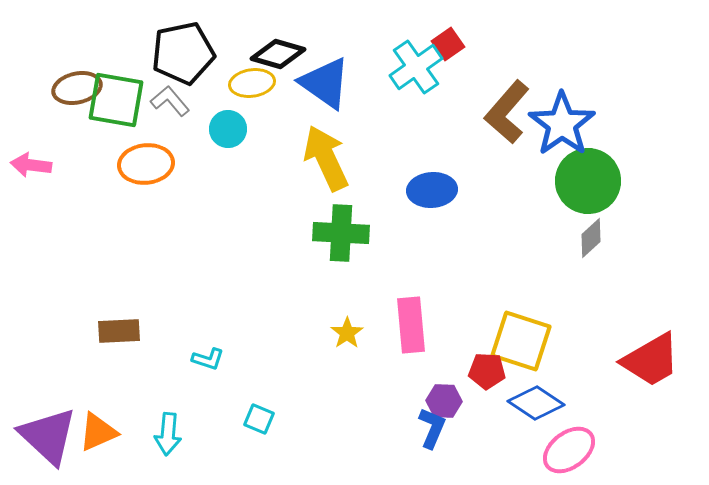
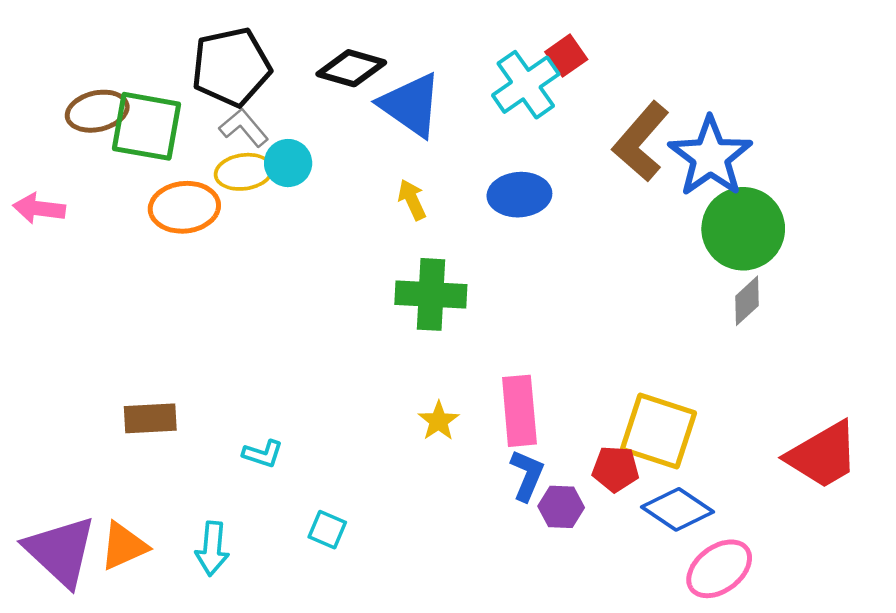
yellow ellipse: (252, 83) -> (244, 172), moved
gray L-shape: (170, 101) -> (244, 128), moved
yellow arrow: (326, 158) -> (412, 200), size x0.5
blue ellipse: (432, 190) -> (519, 195), moved
blue L-shape: (432, 428) -> (527, 475), moved

